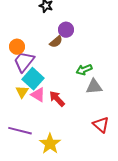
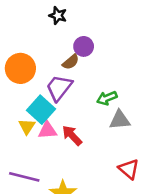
orange circle: (17, 47) -> (20, 68), size x1.5
purple trapezoid: (24, 62) -> (59, 88), moved
pink triangle: (38, 95) -> (47, 130), turned -35

